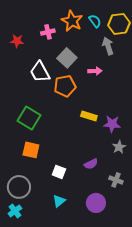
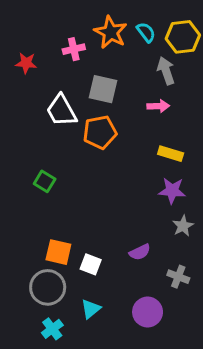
gray square: (67, 58) -> (103, 89), turned -30
pink arrow: (95, 71) -> (158, 106), moved
yellow rectangle: (89, 116) -> (171, 154), moved
green square: (29, 118) -> (45, 181), size x0.6
orange square: (31, 150) -> (58, 252), moved
gray circle: (19, 187) -> (48, 287), moved
cyan cross: (15, 211) -> (52, 329), moved

